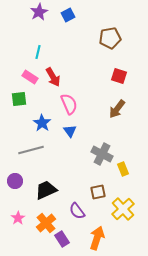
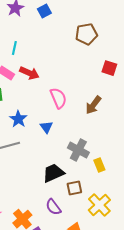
red square: (119, 76) -> (109, 68), moved
red arrow: (53, 77) -> (29, 73), turned -36
pink semicircle: (69, 104) -> (58, 98), moved
black trapezoid: (46, 190) -> (53, 173), moved

